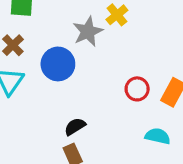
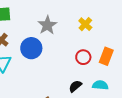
yellow cross: (117, 15) -> (85, 24), moved
black semicircle: (75, 127) -> (75, 86), moved

